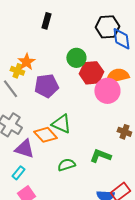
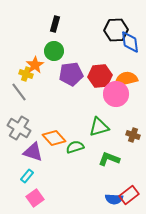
green circle: (76, 58) -> (54, 51), moved
purple pentagon: (46, 86) -> (71, 74), moved
green triangle: (61, 124) -> (99, 127), moved, turned -40
green semicircle: (66, 165) -> (75, 147), moved

